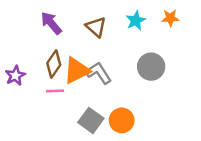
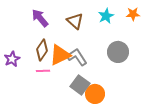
gray square: (91, 120) -> (80, 85), moved

